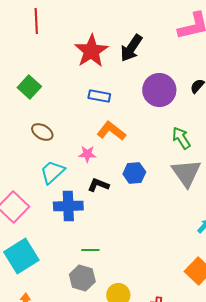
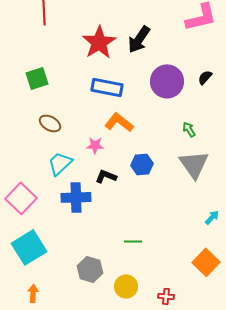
green square: (29, 87) -> (37, 78), turned 30
blue rectangle: (99, 96) -> (107, 87), size x1.4
green arrow: (181, 138) -> (189, 129), size x0.7
green line: (90, 250) -> (133, 241), moved

